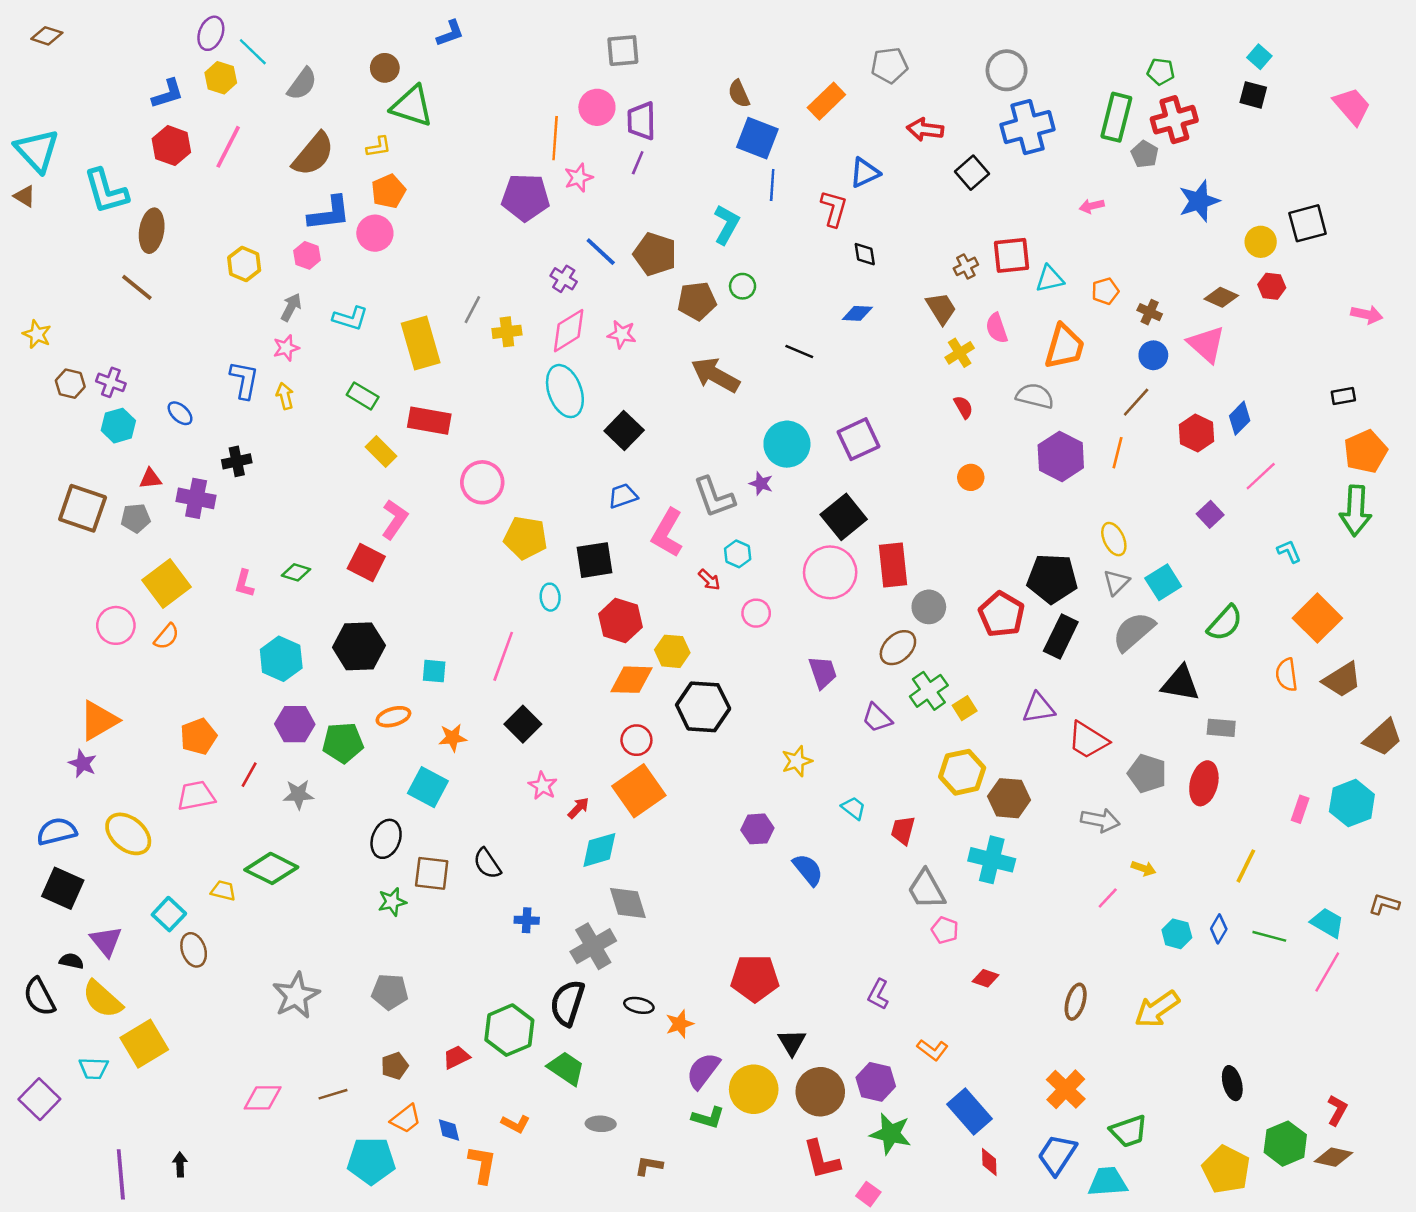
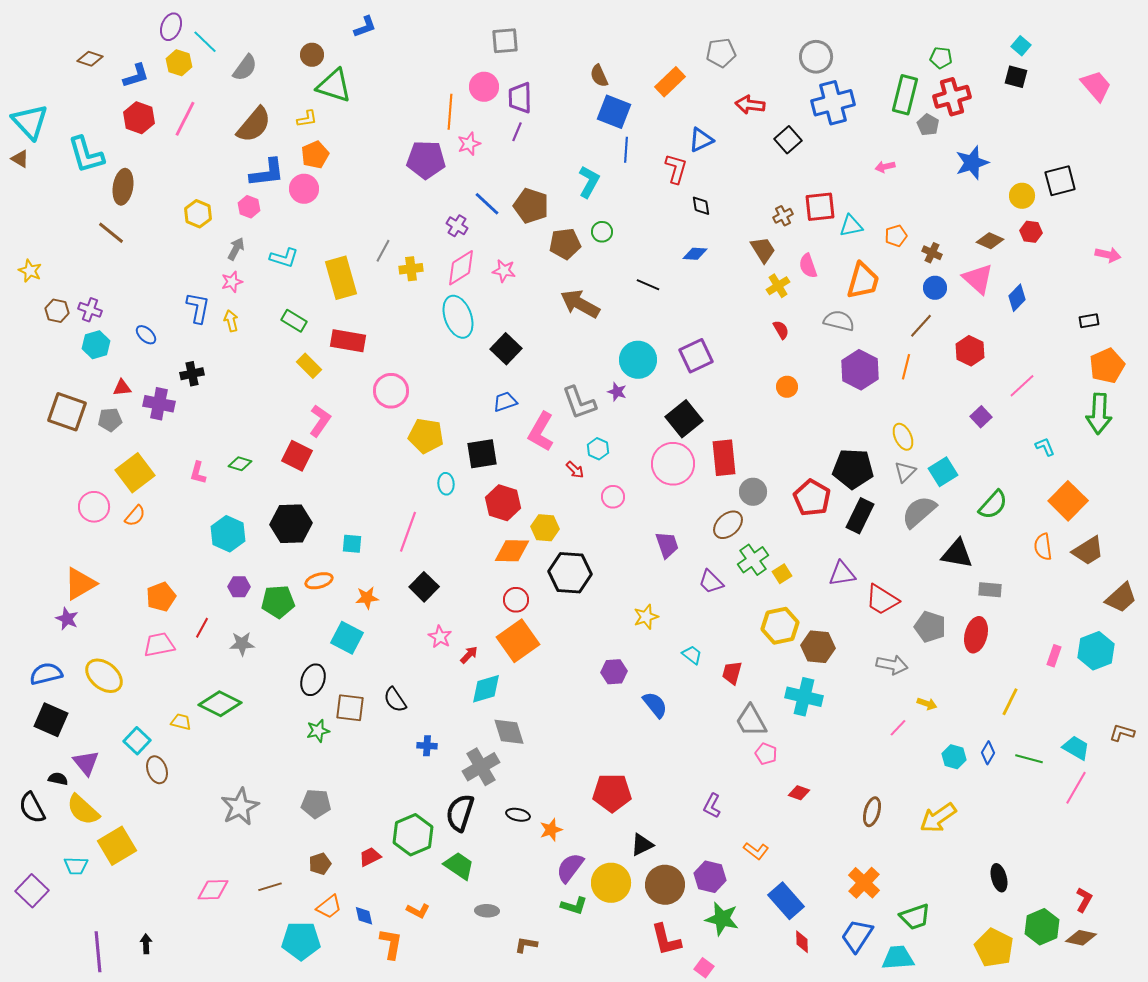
brown diamond: (47, 36) -> (90, 59), moved
blue diamond: (1240, 418) -> (1017, 298), moved
purple hexagon: (295, 724) -> (239, 587), size x0.7
black triangle: (792, 1042) -> (642, 845), turned 35

